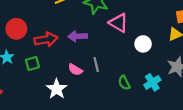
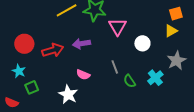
pink triangle: (119, 23) -> (118, 27), turned 36
green square: (32, 63) -> (32, 87), moved
gray line: (96, 65) -> (115, 67), moved

